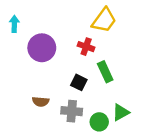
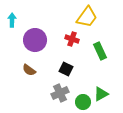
green rectangle: (105, 72) -> (100, 51), moved
brown semicircle: (41, 102) -> (29, 70), moved, turned 32
gray cross: (72, 111) -> (60, 93), turned -30

